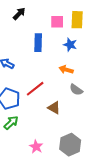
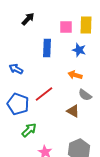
brown triangle: (54, 108) -> (73, 111), moved
green arrow: (11, 123) -> (29, 130), moved

